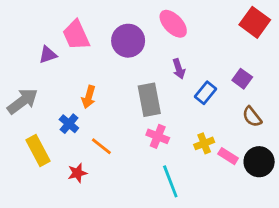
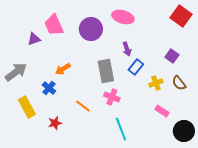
pink ellipse: (173, 24) -> (123, 17), turned -30
blue rectangle: (206, 93) -> (136, 67), moved
orange arrow: (89, 97) -> (63, 69), turned 42
yellow cross: (204, 143) -> (156, 83), moved
orange line: (101, 146) -> (83, 106), moved
black circle: (259, 162) -> (184, 131), moved

